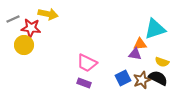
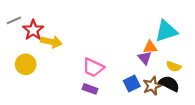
yellow arrow: (48, 14) -> (51, 42), moved
red star: (31, 28) -> (33, 30), turned 30
yellow circle: (24, 45) -> (26, 64), moved
purple triangle: (135, 54) -> (145, 58), turned 40

